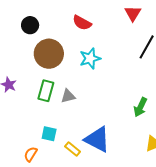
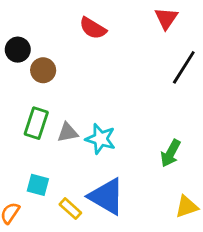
black circle: (30, 25) -> (18, 50), moved
brown circle: (49, 54) -> (43, 70), size x0.6
cyan star: (90, 59) -> (101, 139), moved, turned 30

